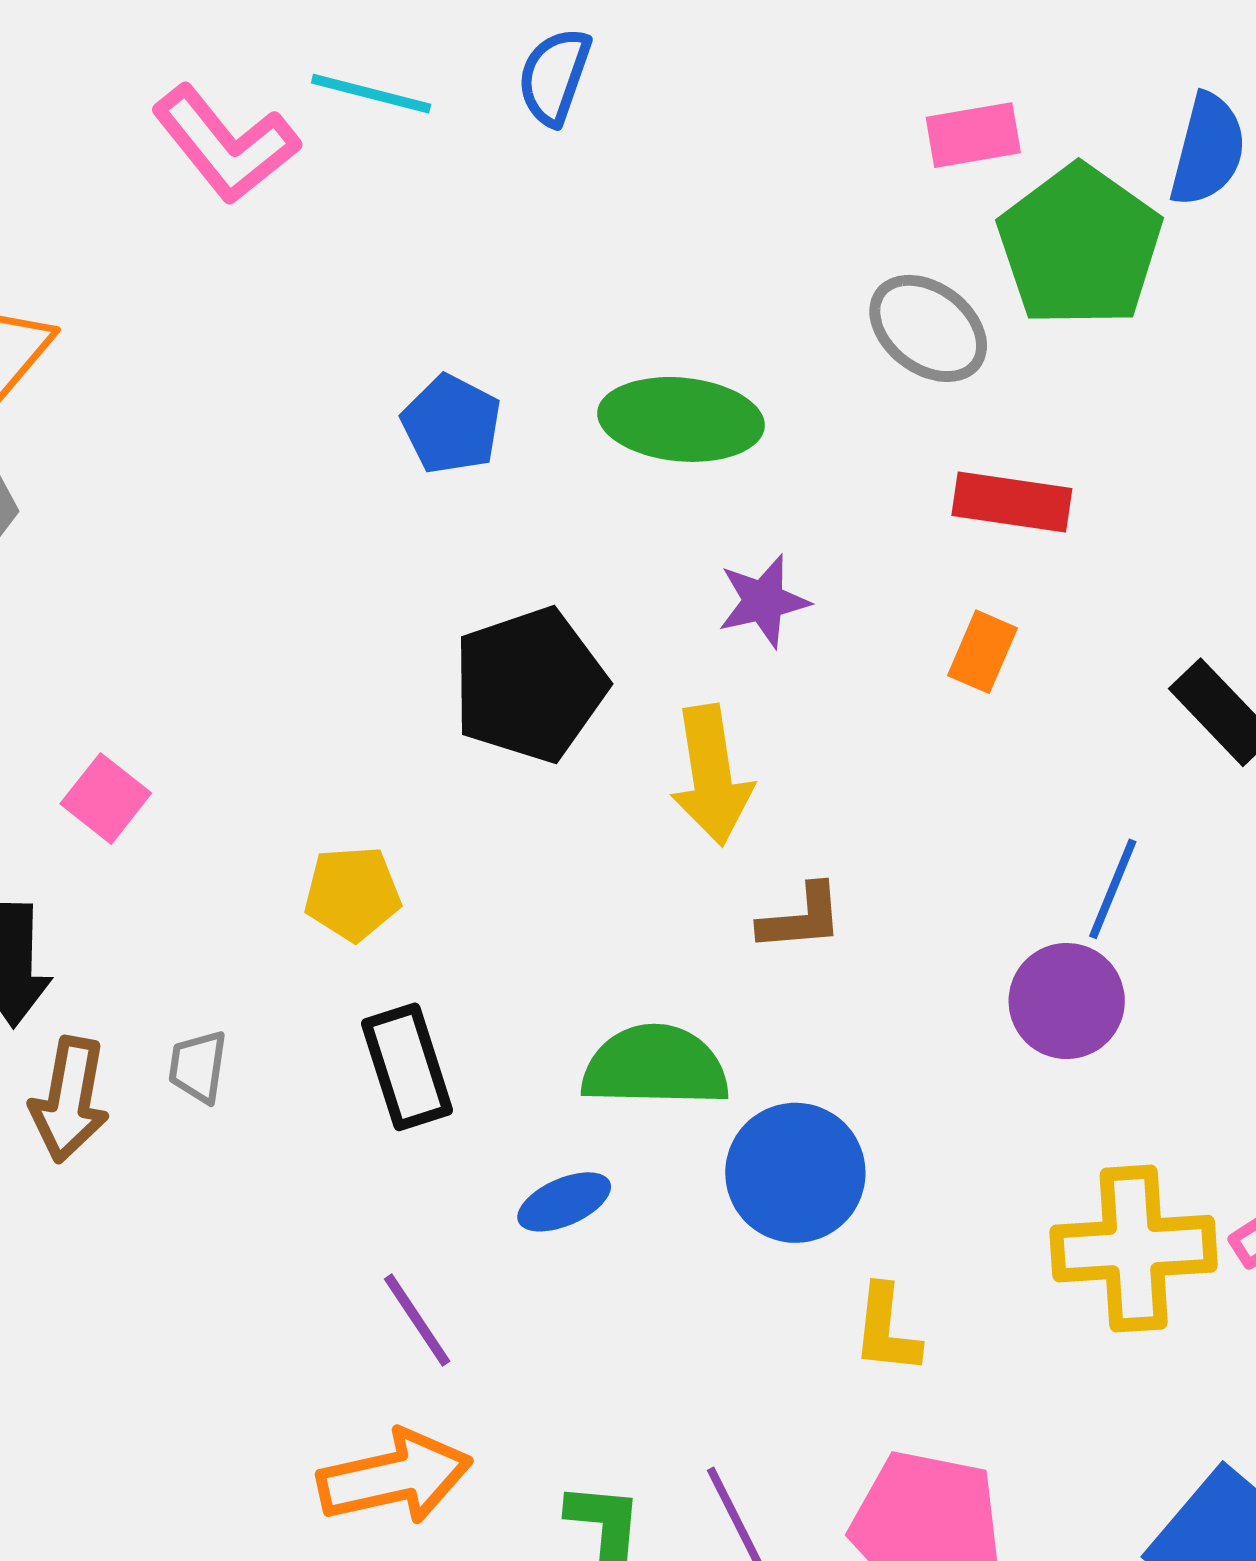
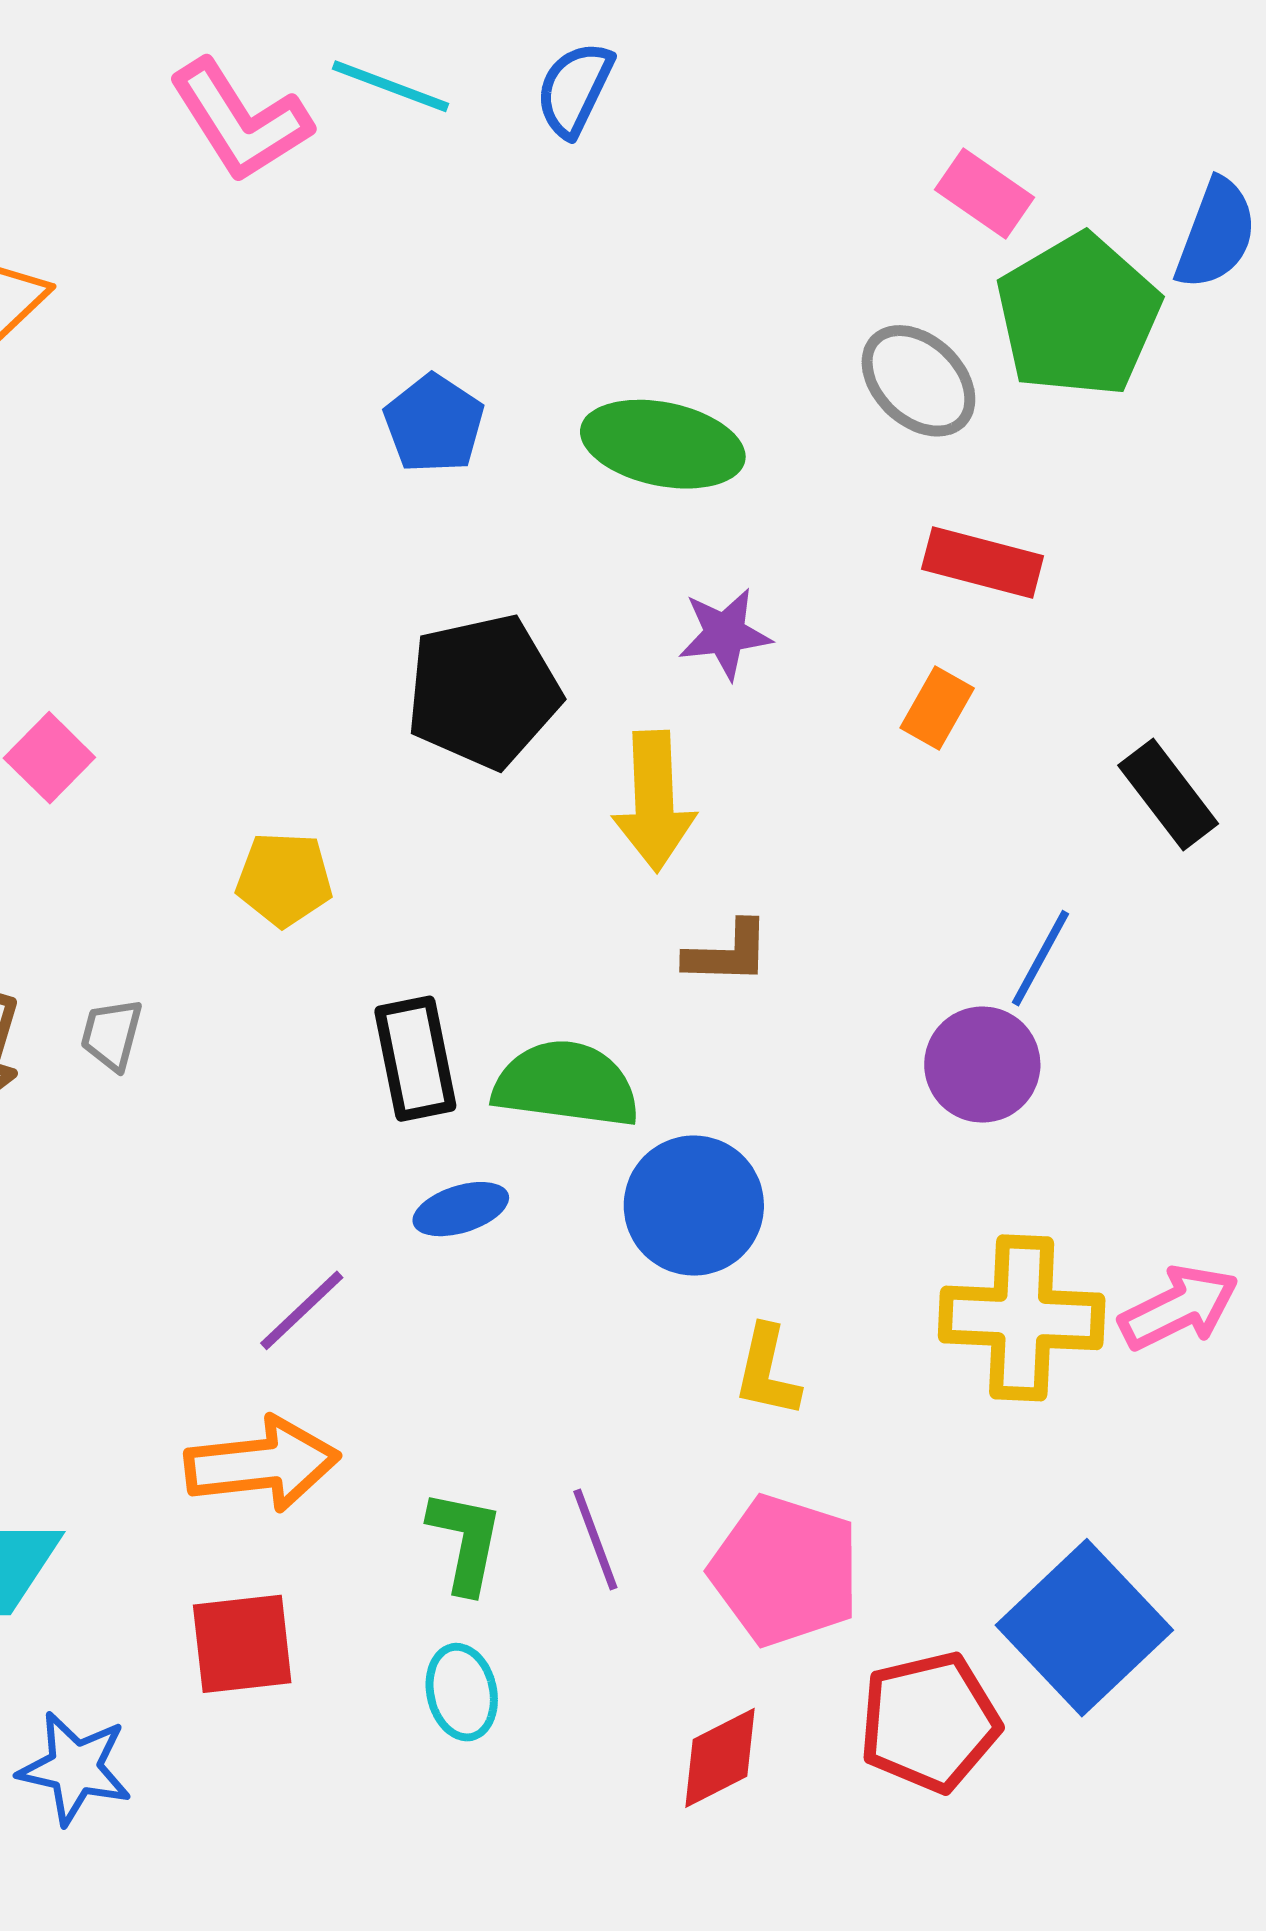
pink rectangle: (973, 135) -> (984, 193), turned 38
black rectangle: (407, 1067) -> (415, 1059), moved
purple line: (417, 1320) -> (302, 1310), turned 74

